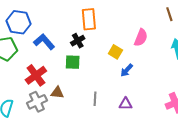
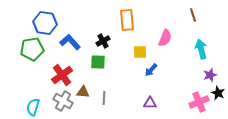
orange rectangle: (89, 19) -> (127, 20), moved
yellow square: (115, 52) -> (140, 52), turned -32
gray line: (95, 99) -> (104, 98), moved
gray cross: (37, 102) -> (63, 101), turned -36

